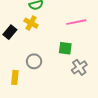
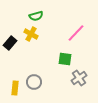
pink line: (76, 22) -> (76, 33), turned -36
gray circle: (34, 61) -> (34, 82), moved

